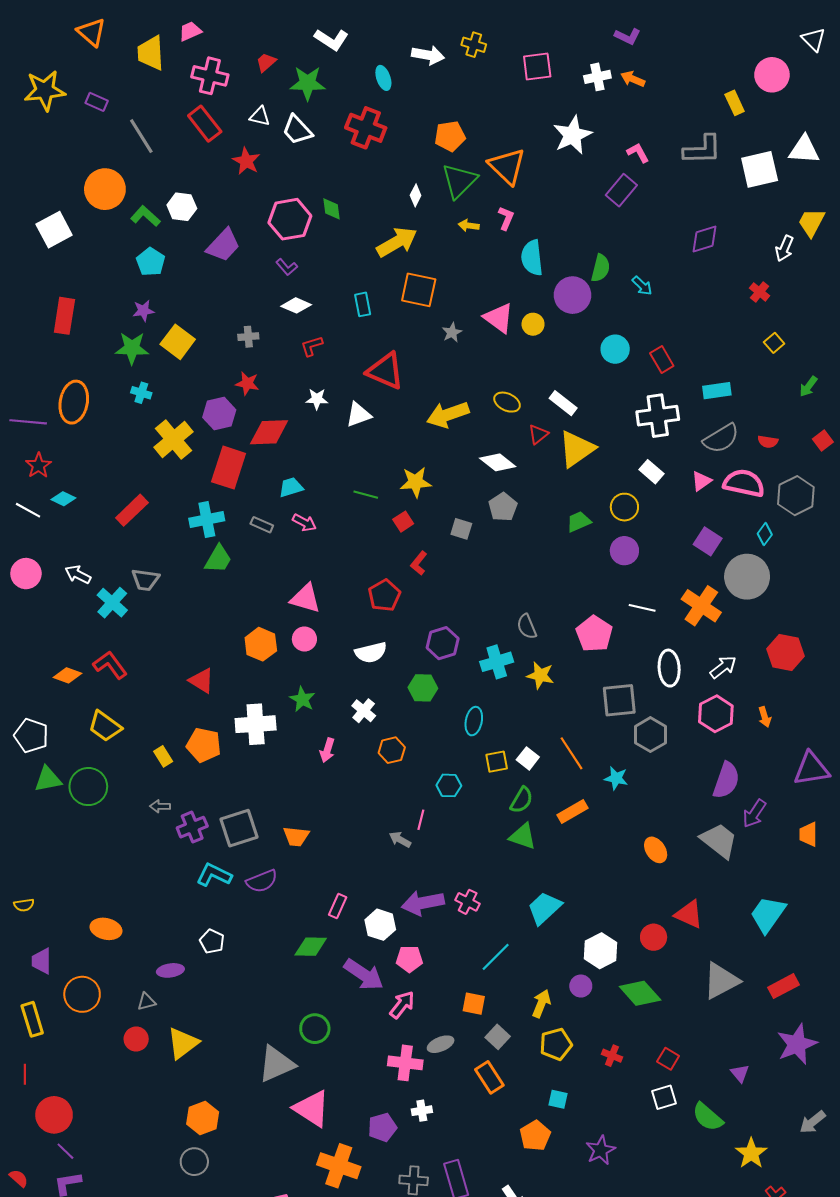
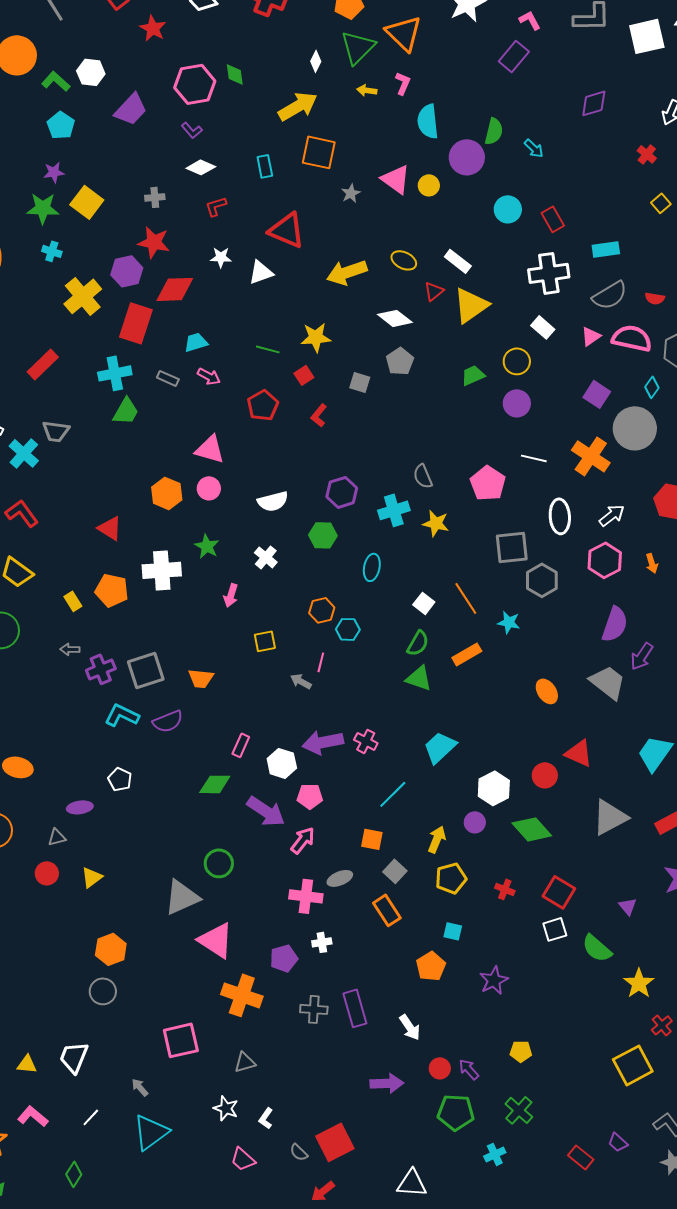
red star: (247, 383) -> (154, 242), size x1.4
red pentagon: (384, 595) -> (263, 405), moved
orange hexagon: (392, 750) -> (322, 610), moved
yellow square: (497, 762) -> (265, 641), moved
yellow triangle: (183, 1043) -> (92, 877), size x0.7
red square: (668, 1059) -> (559, 892), size x1.5

